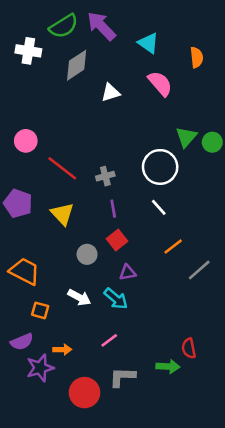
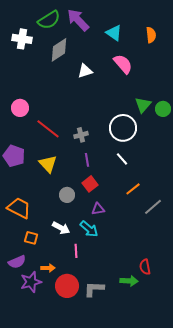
orange semicircle: (197, 57) -> (151, 35), moved
pink line: (109, 340) -> (76, 251), moved, turned -56
red circle: (84, 393) -> (67, 286), moved

